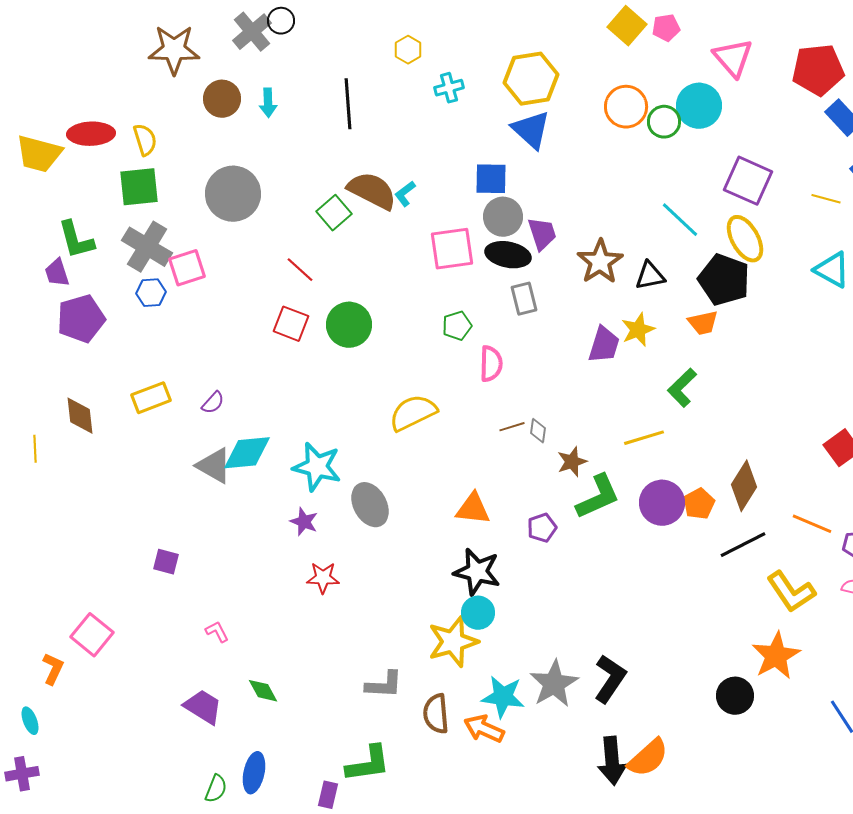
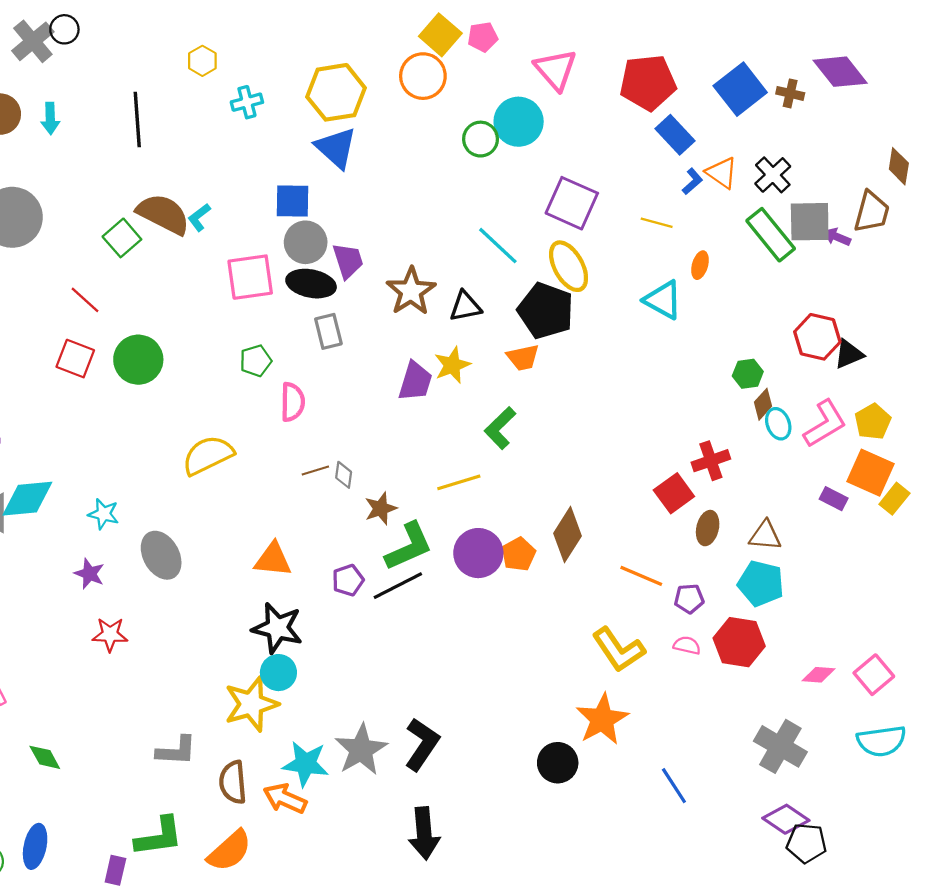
orange circle: (626, 107) -> (423, 76), moved
cyan star: (317, 467) -> (104, 514), size x0.6
black line: (743, 545) -> (398, 586), moved
orange semicircle: (648, 758) -> (230, 851), moved

